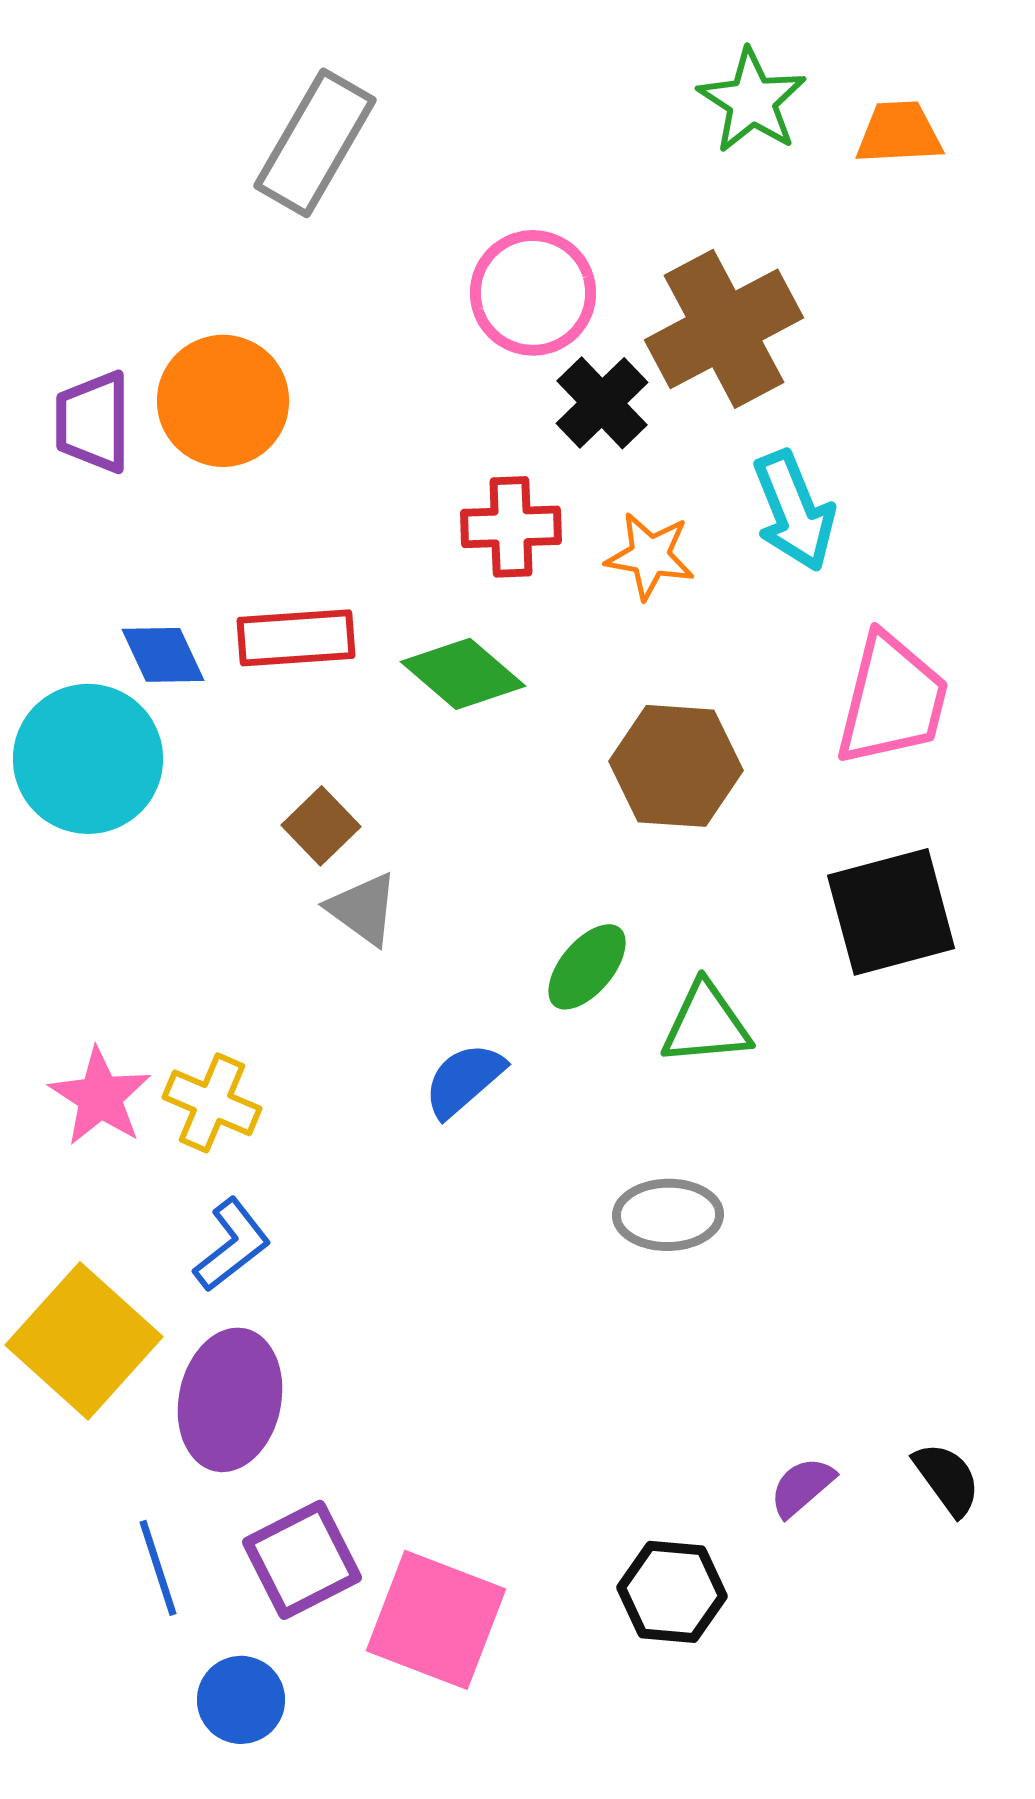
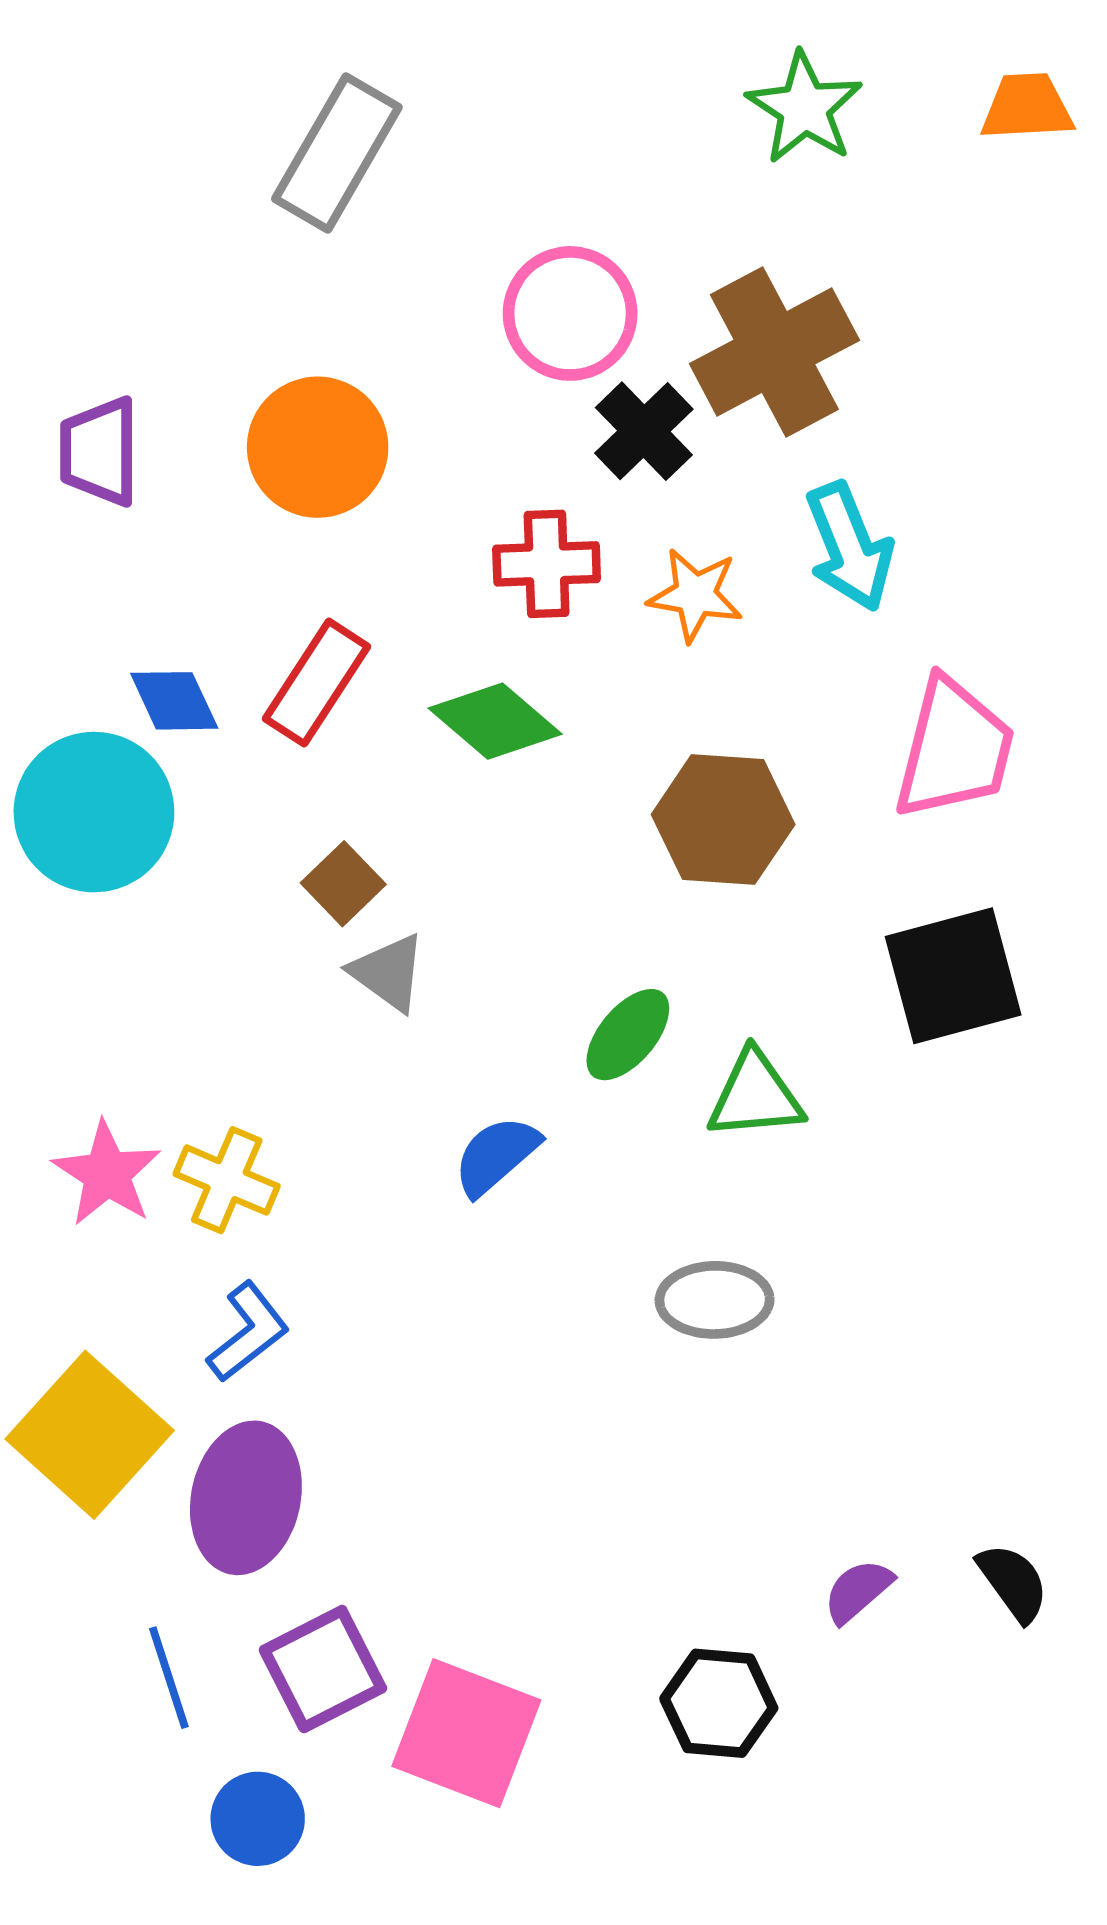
orange trapezoid: (899, 133) -> (1027, 107), moved
orange circle: (223, 401) -> (318, 447), moved
red rectangle: (296, 638) -> (317, 683), turned -53

